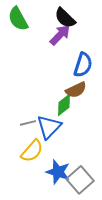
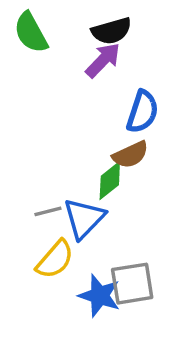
black semicircle: (65, 18) -> (112, 31), turned -60
gray square: (80, 180) -> (132, 284), moved, turned 32

